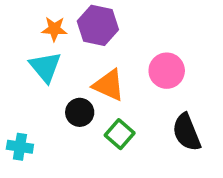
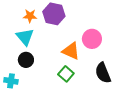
orange triangle: (109, 85) -> (71, 51), moved
black circle: (80, 112) -> (26, 60), moved

